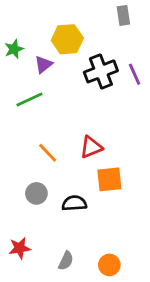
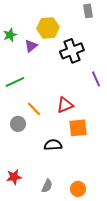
purple line: (135, 74) -> (96, 79), moved
green line: (29, 100) -> (15, 82), moved
gray circle: (36, 193) -> (18, 124), moved

